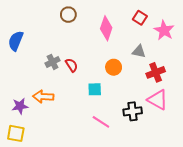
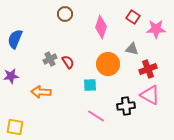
pink star: (164, 30) -> (156, 29), turned -30
orange circle: (114, 67) -> (108, 64), size x1.5
purple star: (20, 106) -> (11, 76), moved

